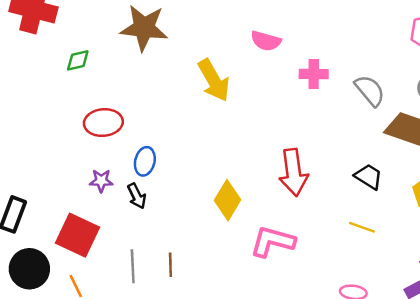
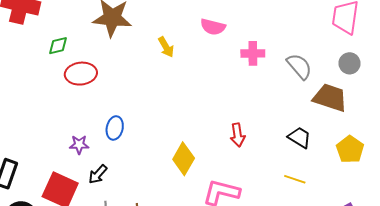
yellow arrow: (214, 80) -> (166, 47), moved, size x0.6
red ellipse: (103, 123) -> (81, 74), moved
red arrow: (293, 172) -> (238, 135), size x0.6
black arrow: (137, 196) -> (98, 174), moved, turned 70

